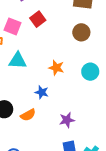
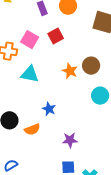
brown circle: (81, 32) -> (91, 66), moved
orange star: (56, 68) -> (70, 71), moved

